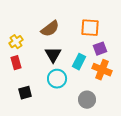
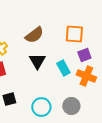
cyan rectangle: (79, 62) -> (63, 68), turned -56
cyan circle: (57, 79) -> (41, 107), moved

